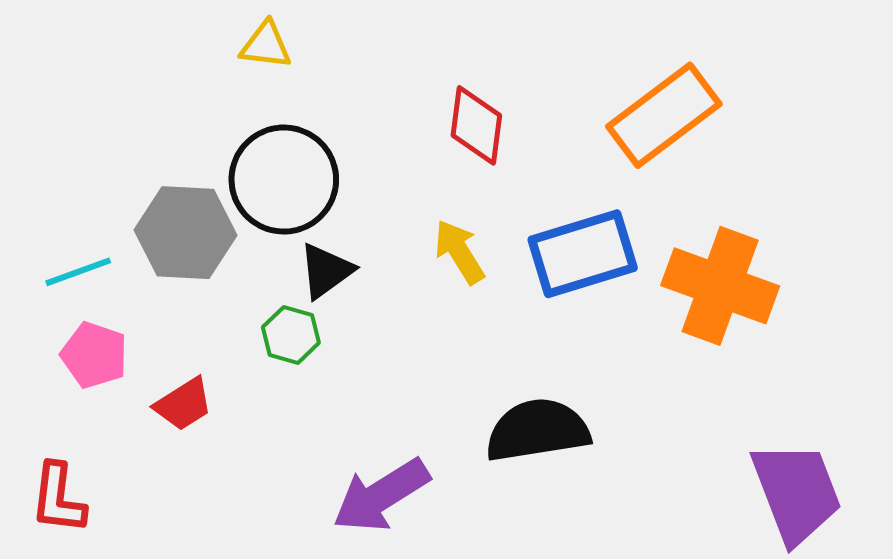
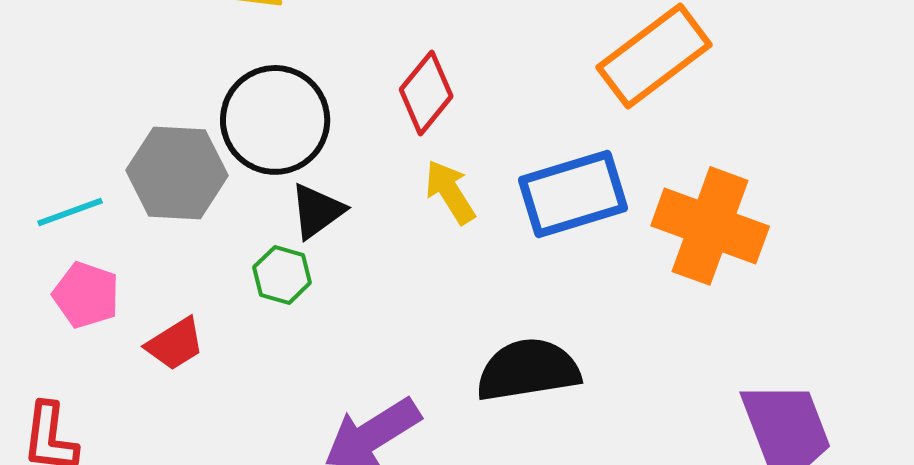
red diamond: (476, 125) -> (426, 93), moved, turned 32

